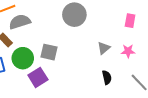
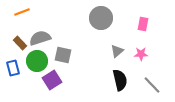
gray circle: (74, 15) -> (101, 18), moved
gray semicircle: (20, 22) -> (40, 38), moved
black semicircle: (107, 77) -> (120, 80), size x1.5

